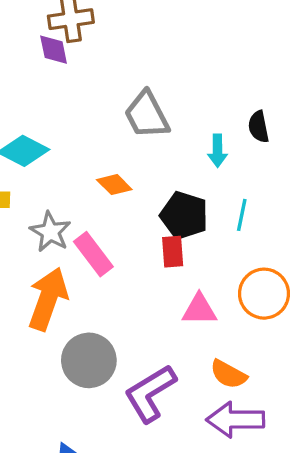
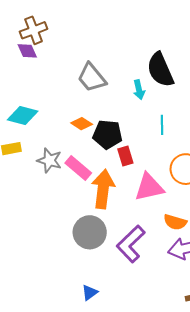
black semicircle: (259, 127) -> (160, 70), size x1.8
black pentagon: (184, 215) -> (108, 134), moved
orange arrow: (48, 299) -> (103, 189), moved
pink triangle: (199, 310) -> (149, 187), size x1.4

